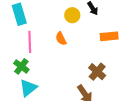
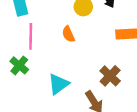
cyan triangle: (28, 88) -> (58, 84), moved

